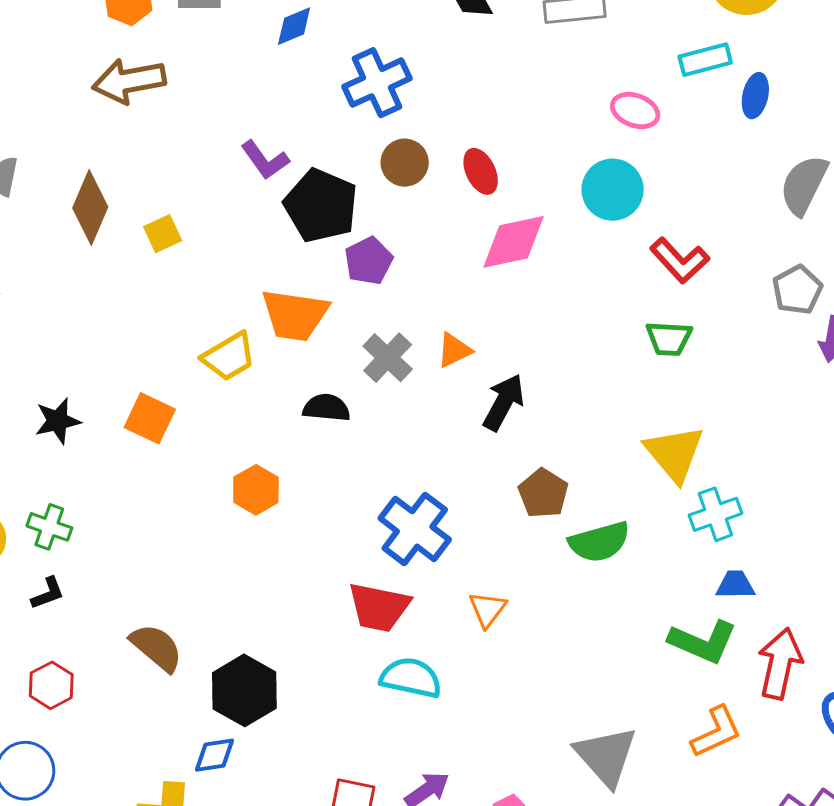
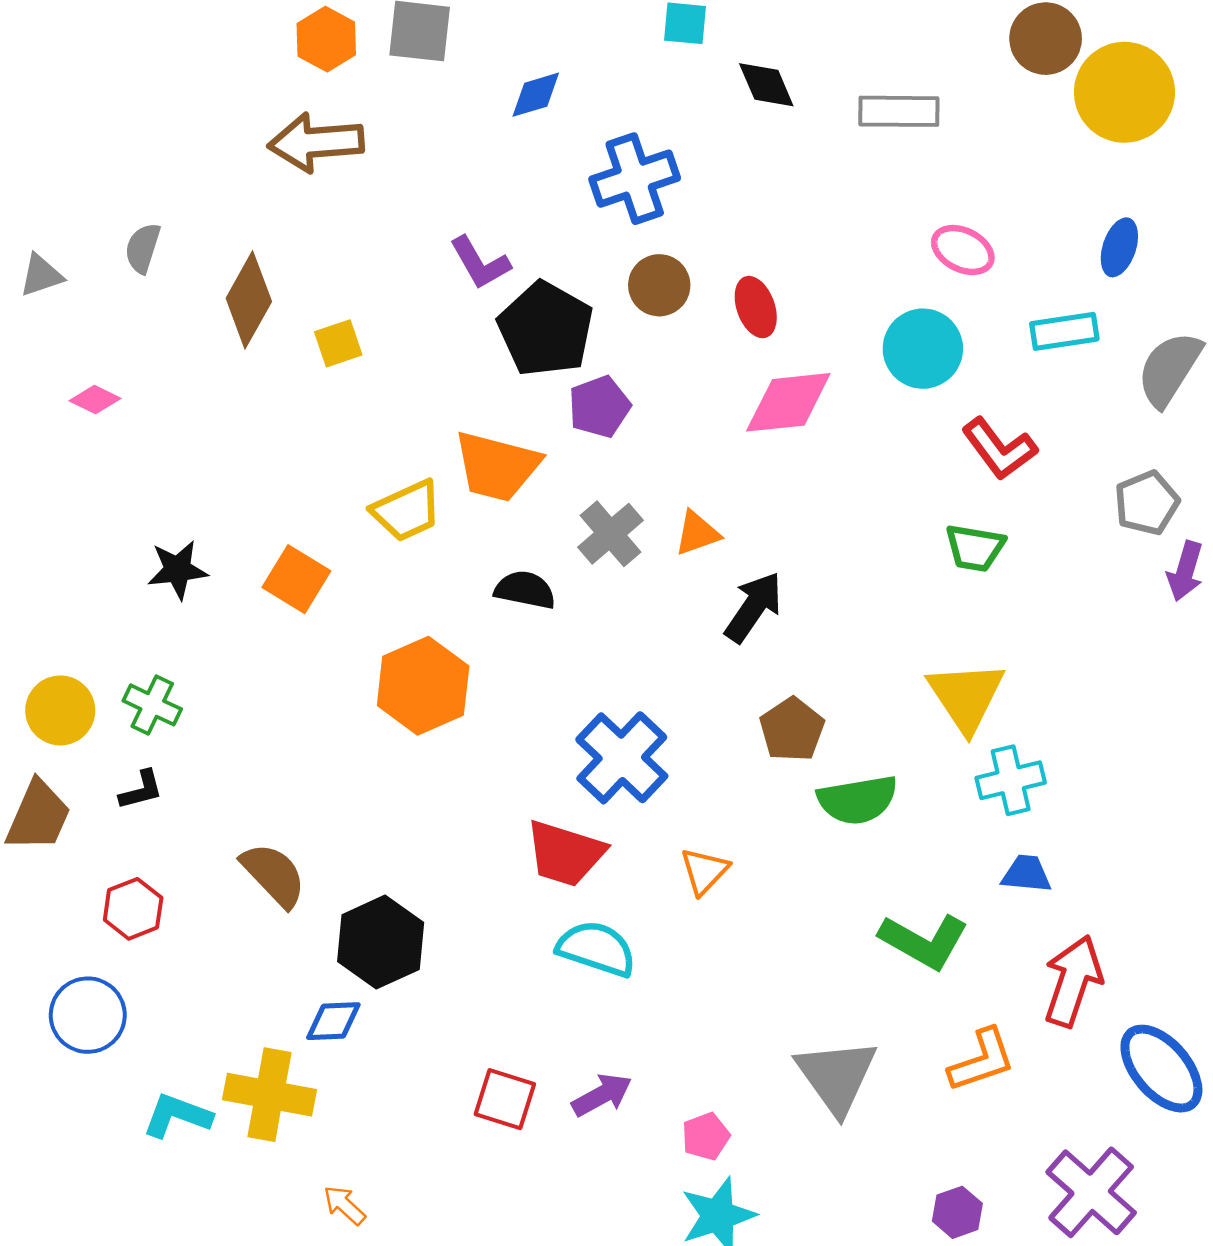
cyan rectangle: (705, 60) -> (1064, 331), moved
orange hexagon: (256, 490) -> (423, 686), size x1.5
green L-shape: (703, 642) -> (924, 941), moved

